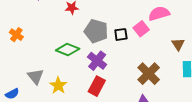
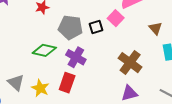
red rectangle: (97, 86) -> (67, 83), moved

